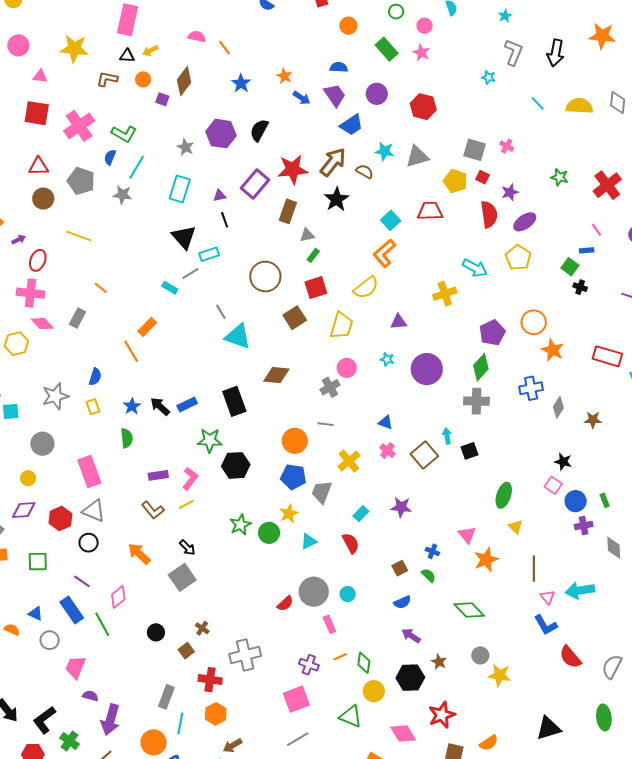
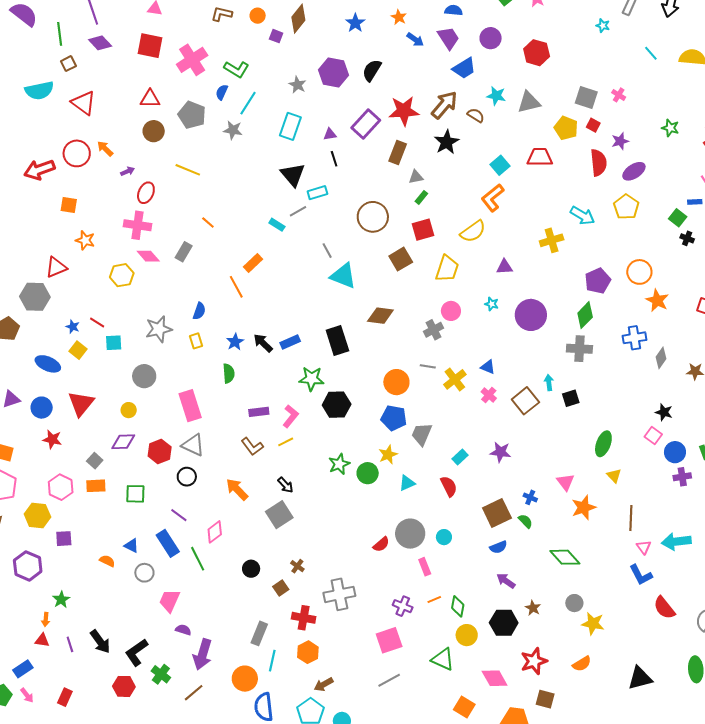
yellow cross: (349, 461) -> (455, 379), moved
brown square: (400, 568) -> (497, 513), size x1.8
orange semicircle: (489, 743) -> (582, 664), moved

